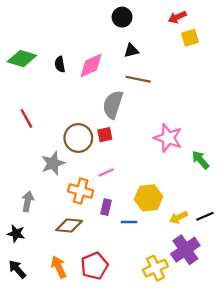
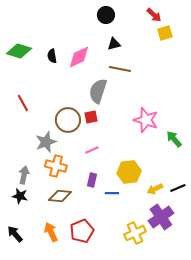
red arrow: (177, 17) -> (154, 15), turned -112
orange cross: (81, 191) -> (56, 166), moved
black star: (16, 234) -> (20, 196), moved

